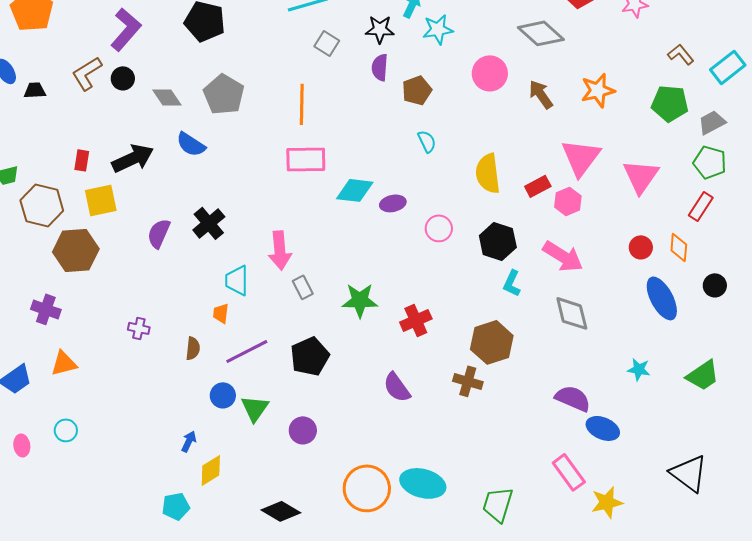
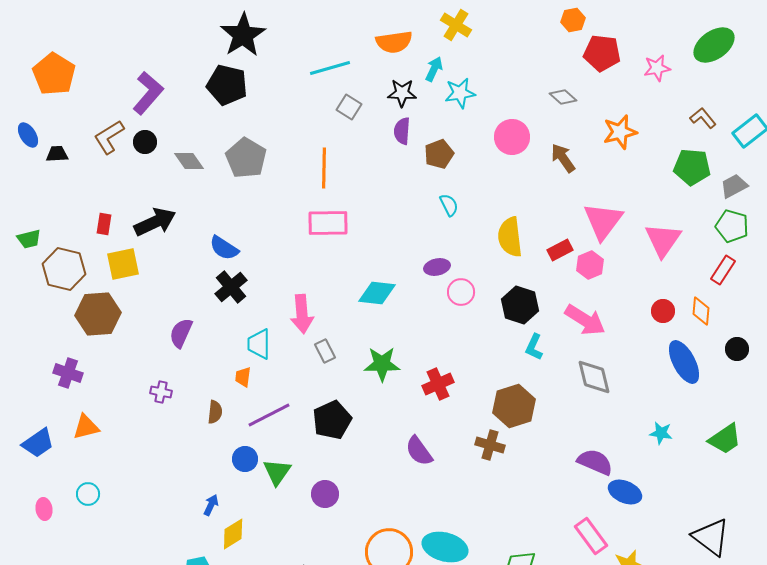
gray diamond: (541, 33) -> (563, 97), size x0.6
orange star: (598, 90) -> (620, 132), moved
blue semicircle: (191, 144) -> (224, 248), moved
cyan diamond: (355, 190) -> (377, 293), moved
purple ellipse: (393, 203) -> (437, 267), moved
purple semicircle: (159, 233) -> (181, 333), moved

